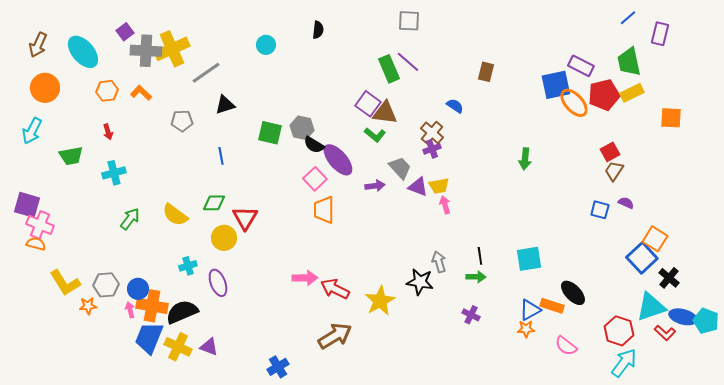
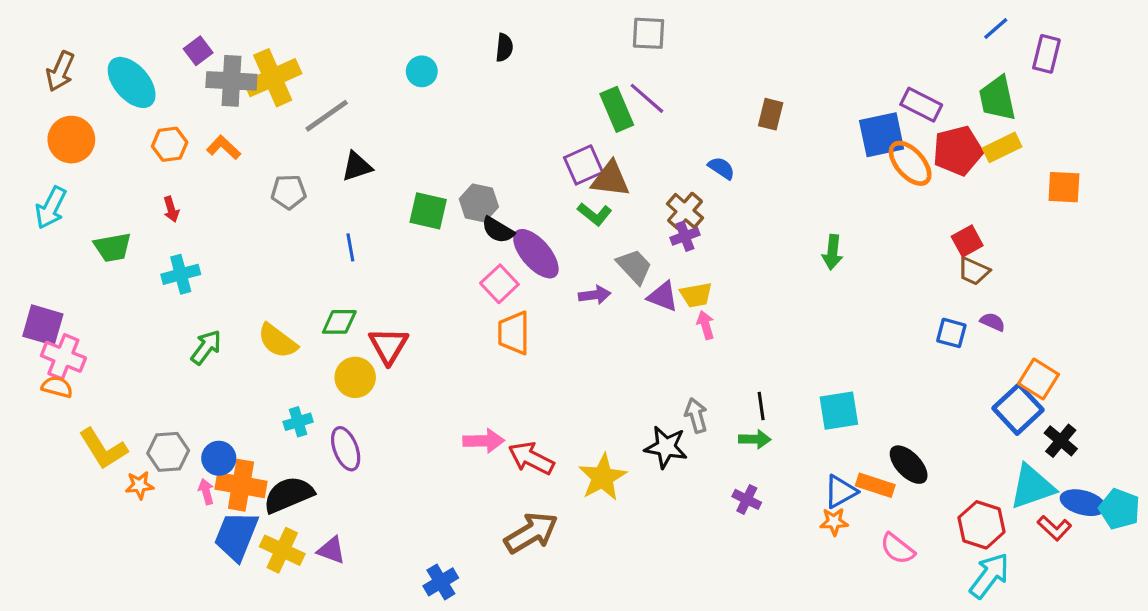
purple square: (368, 104) -> (583, 165), turned 30
brown trapezoid: (614, 171) -> (974, 271), turned -100

